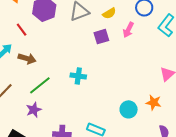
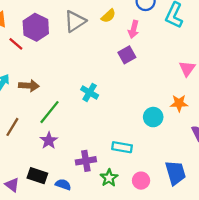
red line: (22, 30) -> (16, 44), moved
purple square: (101, 37) -> (127, 55), moved
cyan cross: (78, 76) -> (90, 92), turned 35

